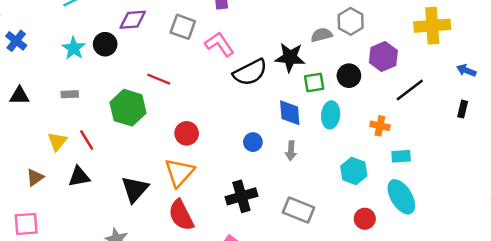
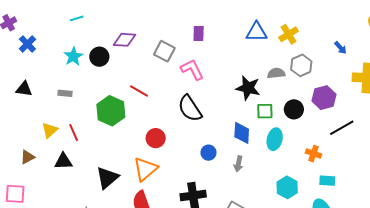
black semicircle: (250, 72) -> (190, 108), moved, turned 76

